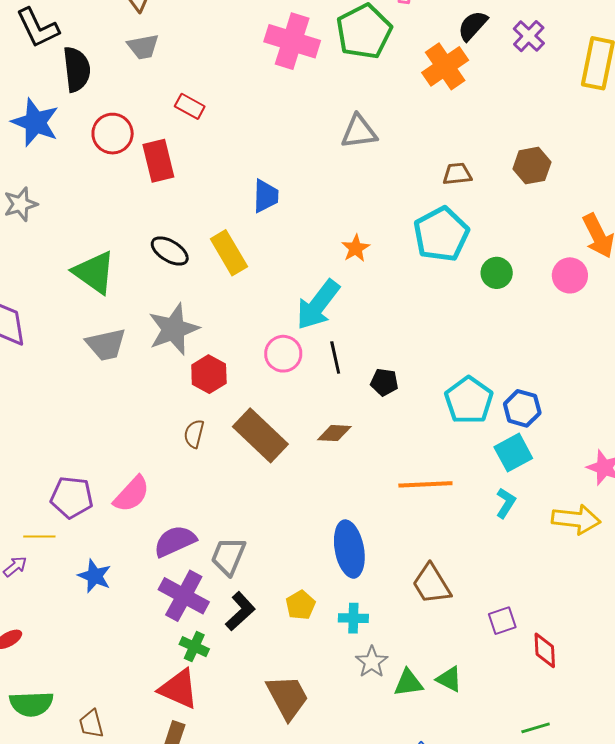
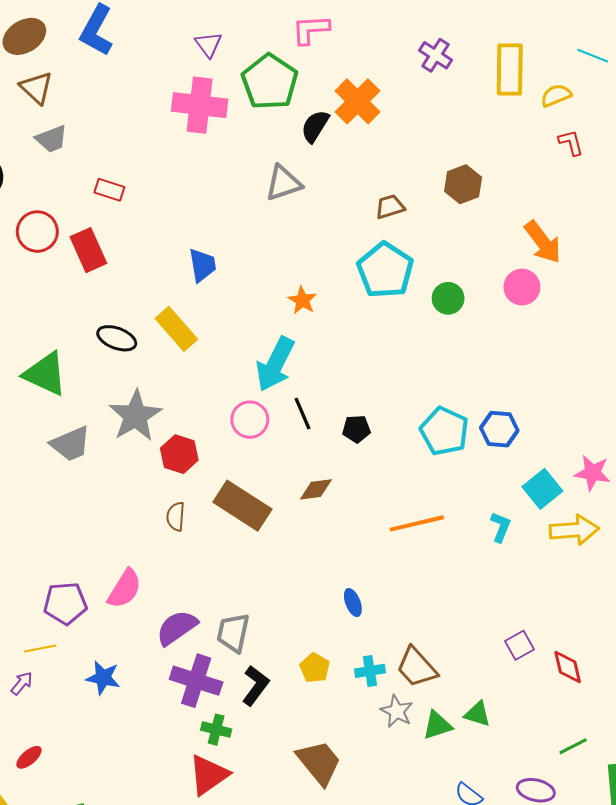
black semicircle: (473, 26) -> (315, 126), moved
cyan square: (513, 453) -> (542, 489), moved
blue ellipse: (349, 549) -> (353, 603), size x0.5
brown trapezoid: (431, 584) -> (417, 667), moved
red triangle: (179, 689) -> (208, 775), turned -48

